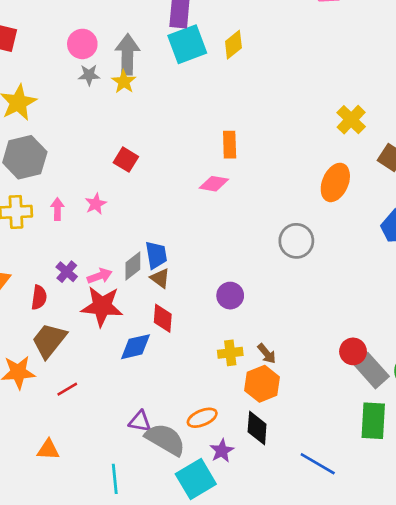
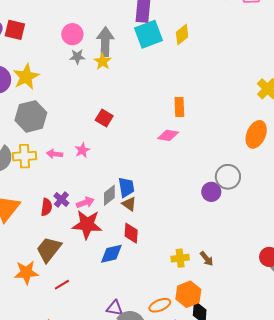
pink arrow: (57, 209) -> (55, 154), turned -84
purple circle: (230, 296) -> (211, 192), moved
red semicircle: (39, 297) -> (46, 207), moved
orange hexagon: (262, 384) -> (188, 294), moved

